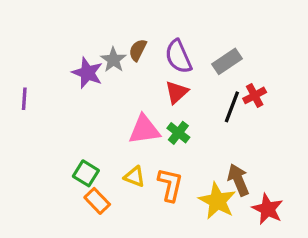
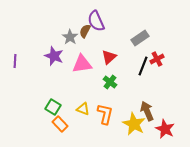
purple semicircle: (178, 57) -> (96, 21), moved
purple star: (87, 73) -> (54, 56), moved
pink triangle: (144, 130) -> (82, 64), moved

